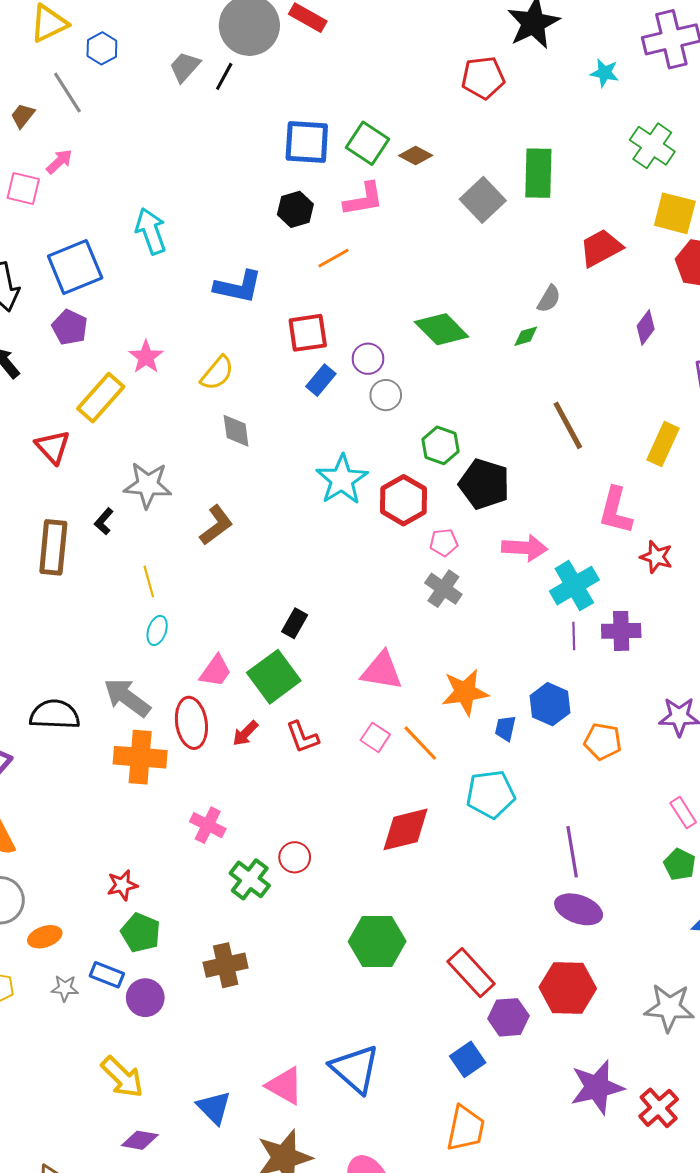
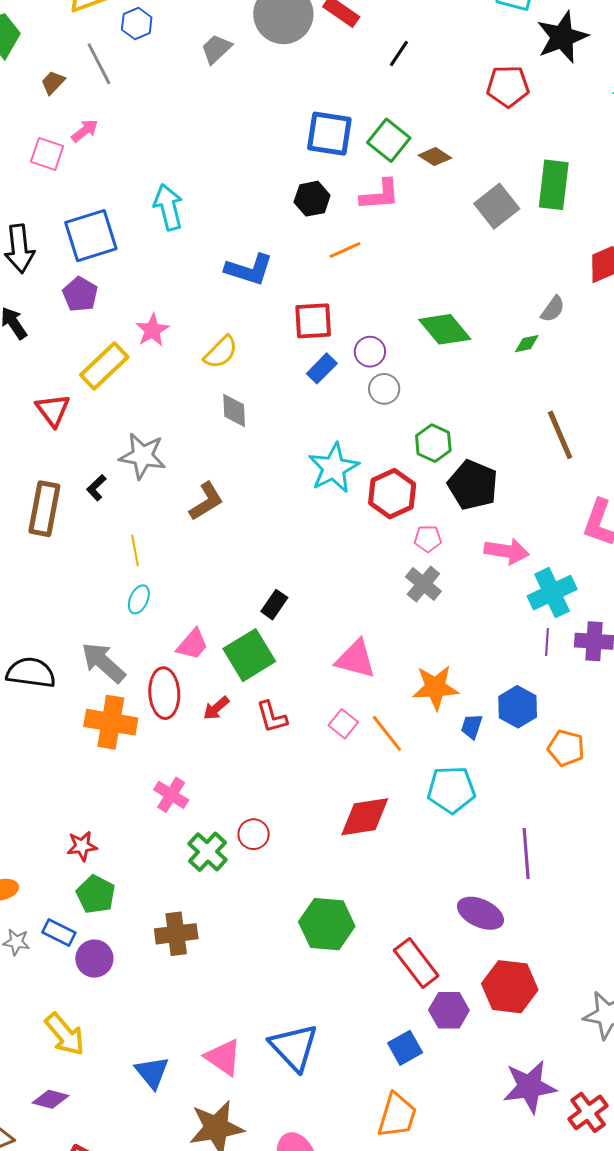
black line: (224, 76) -> (399, 54), moved
purple ellipse: (579, 909) -> (480, 913), moved
purple diamond: (140, 1140) -> (50, 1099), moved

